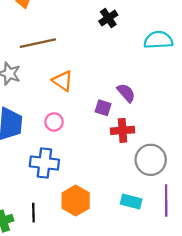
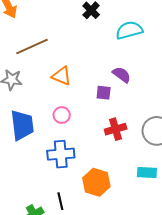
cyan semicircle: (158, 40) -> (129, 30), moved
red cross: (123, 130) -> (116, 129), moved

